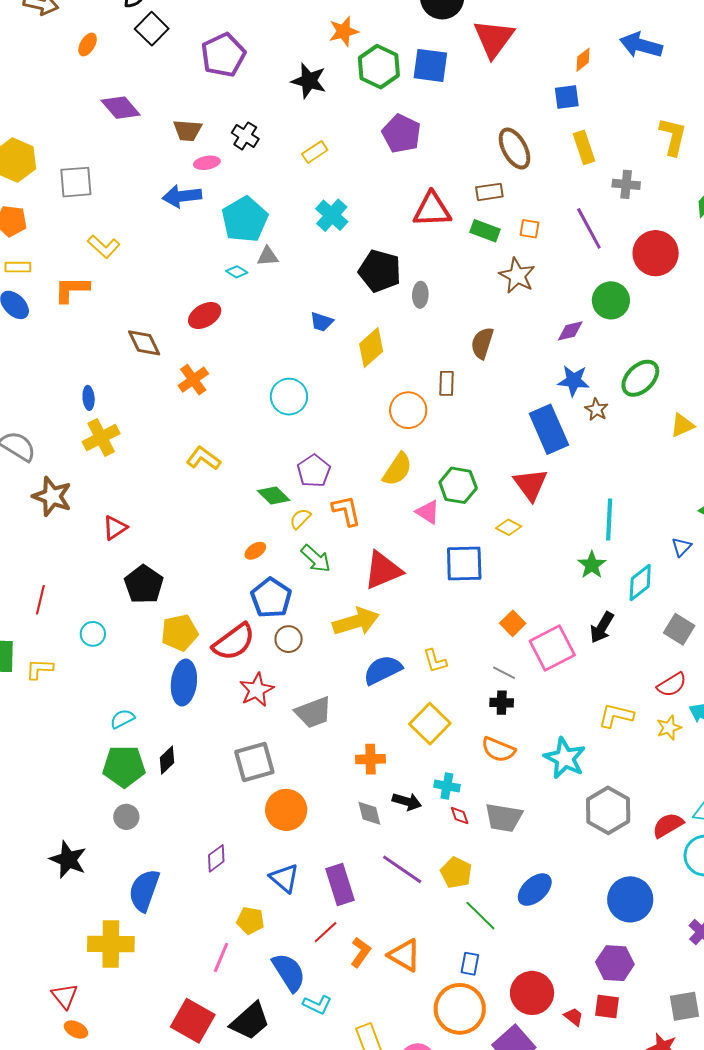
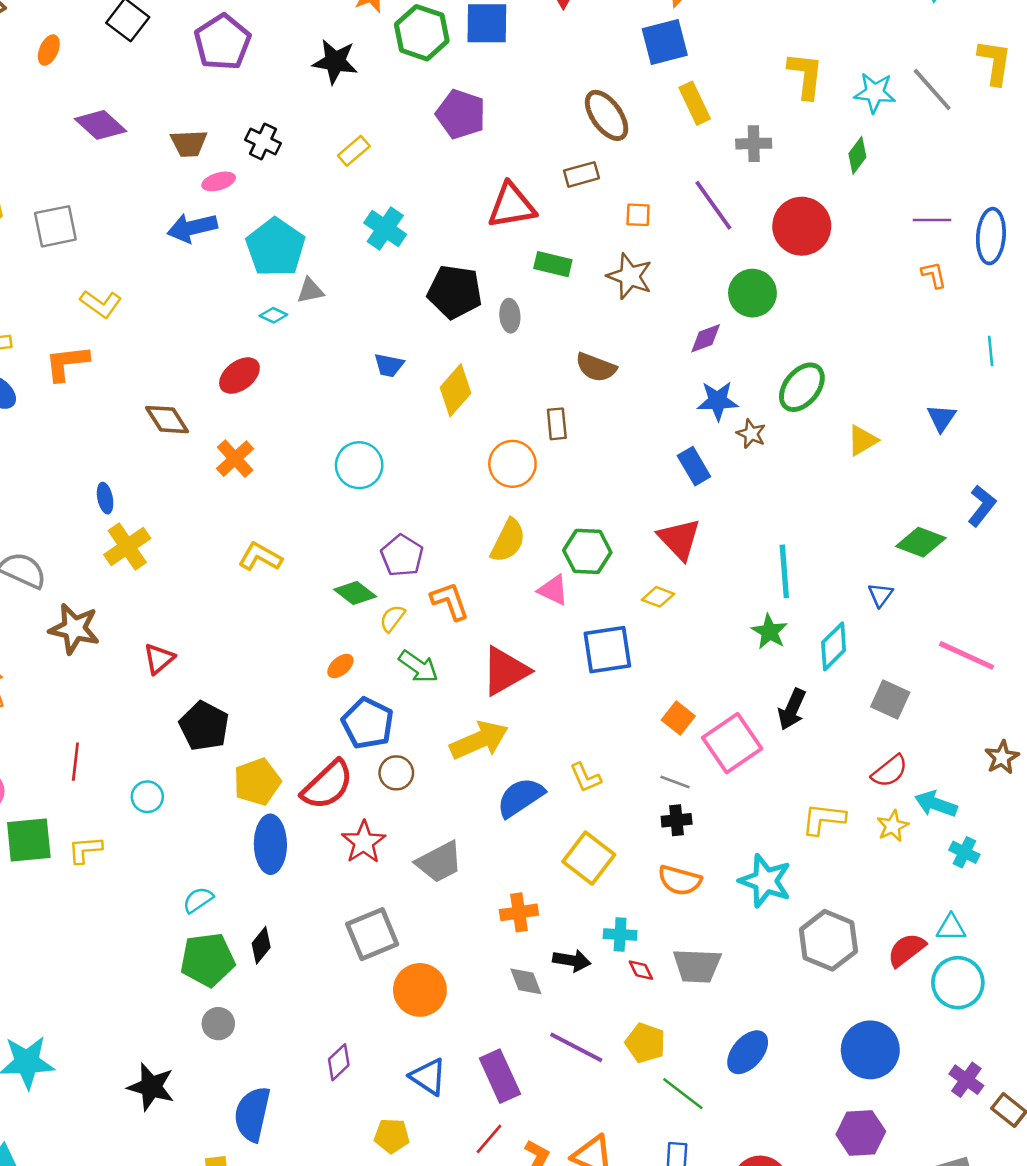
blue square: (567, 97) -> (665, 42), size x1.4
green rectangle: (485, 231) -> (553, 264), moved
brown semicircle: (482, 343) -> (596, 367), turned -80
blue rectangle: (549, 429) -> (694, 466), size x0.6

